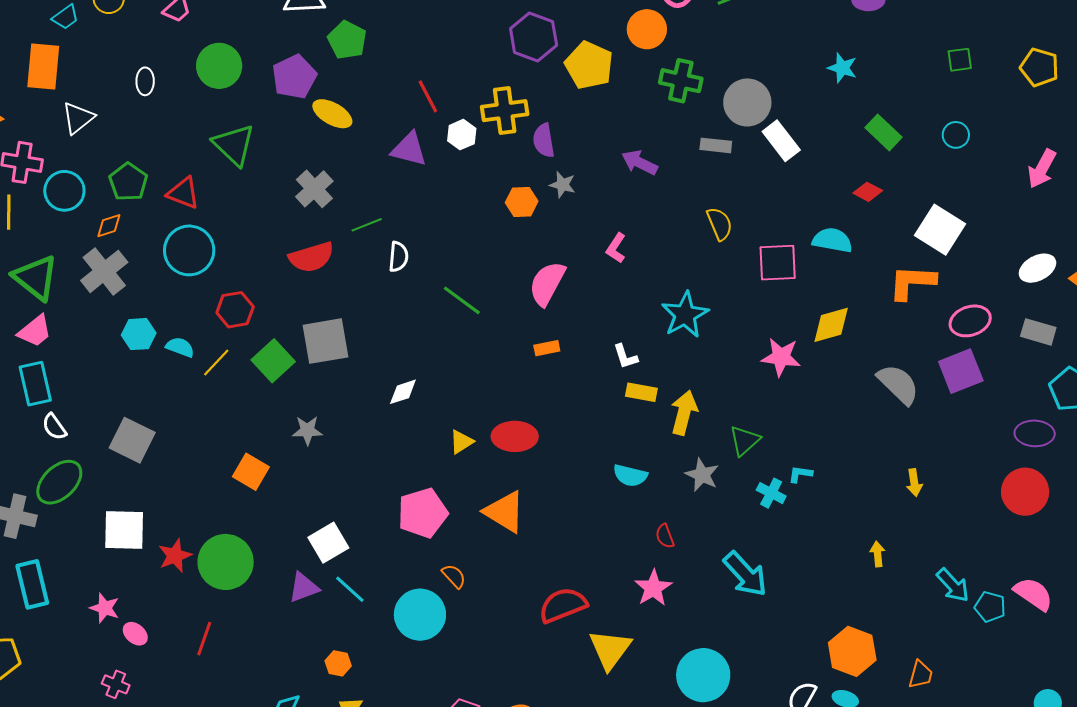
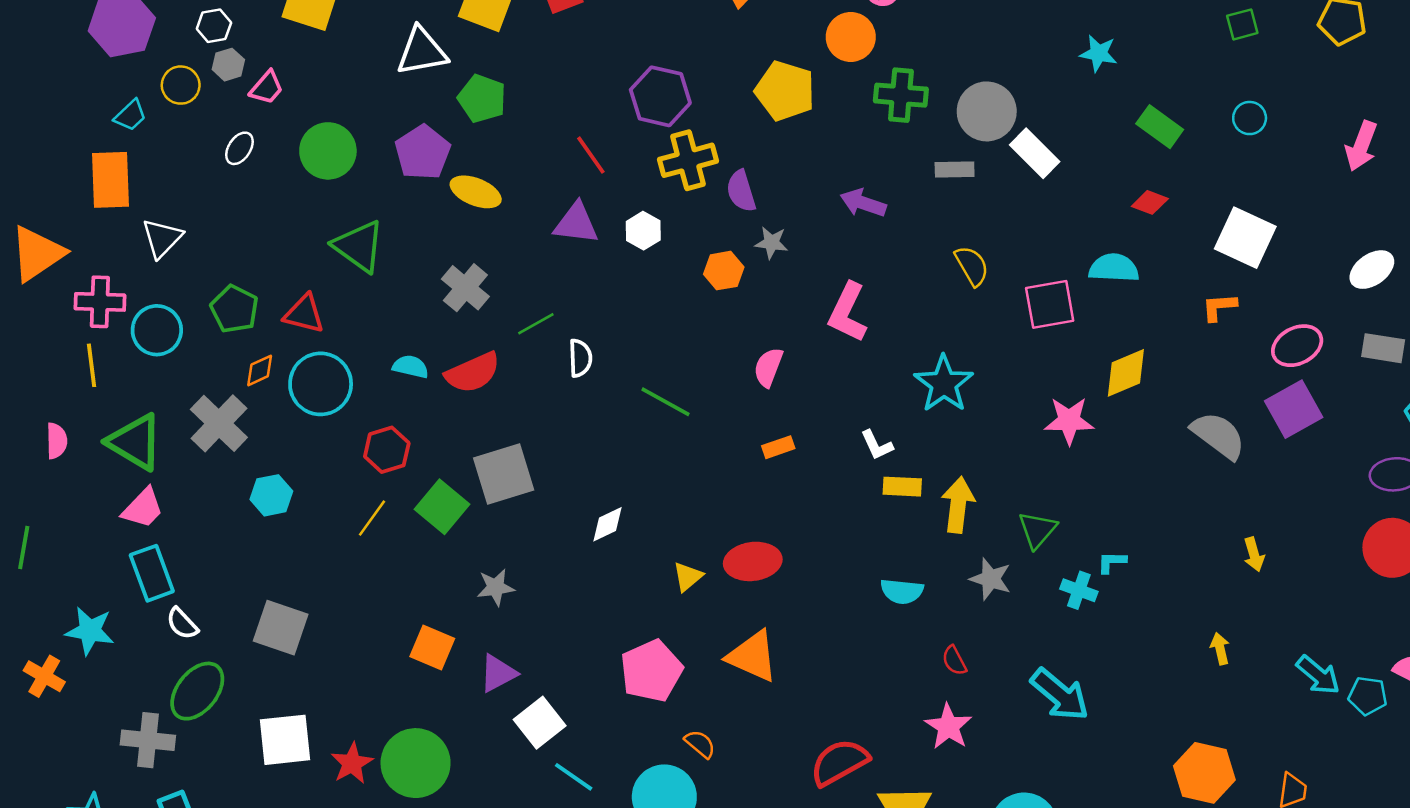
purple hexagon: (534, 37) -> (660, 96), moved
white ellipse: (145, 81) -> (239, 148), moved, turned 40
white hexagon: (462, 135) -> (643, 231), moved
orange diamond: (109, 226) -> (260, 370), moved
pink L-shape: (616, 248) -> (848, 312), size x1.6
orange L-shape: (912, 282) -> (1219, 307), size x0.6
pink semicircle: (547, 283) -> (768, 367), size x0.7
cyan semicircle: (180, 347) -> (411, 367), moved
purple triangle: (304, 588) -> (498, 673), moved

